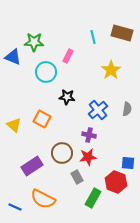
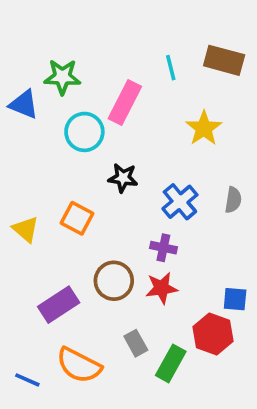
pink rectangle: (68, 56) -> (125, 103), size x1.6
gray rectangle: (77, 177) -> (136, 343), moved

